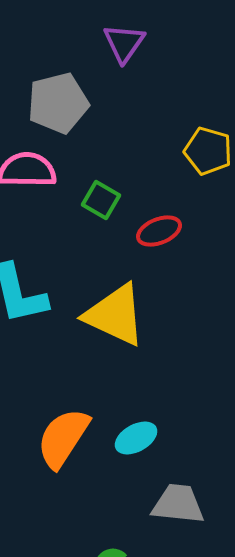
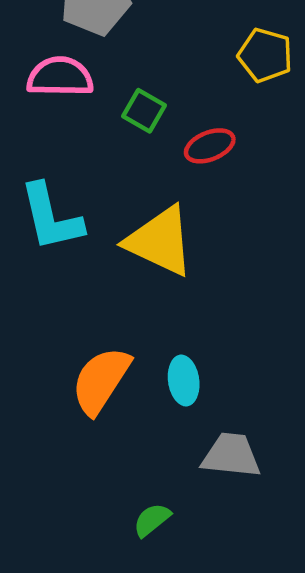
cyan ellipse: (136, 438) -> (184, 381), turned -69

